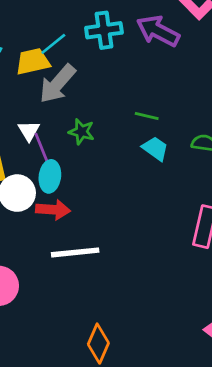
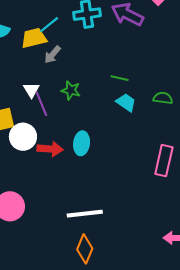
gray arrow: (57, 84) -> (52, 55), size x0.6
cyan ellipse: (50, 176) -> (82, 143), moved
white line: (75, 252) -> (85, 214), moved

